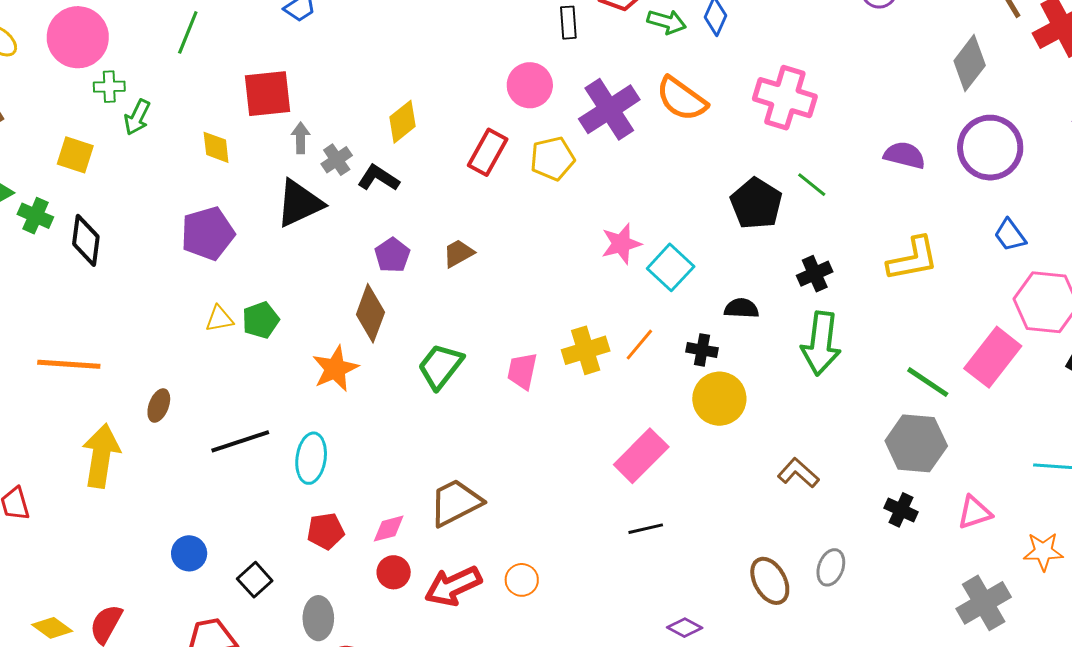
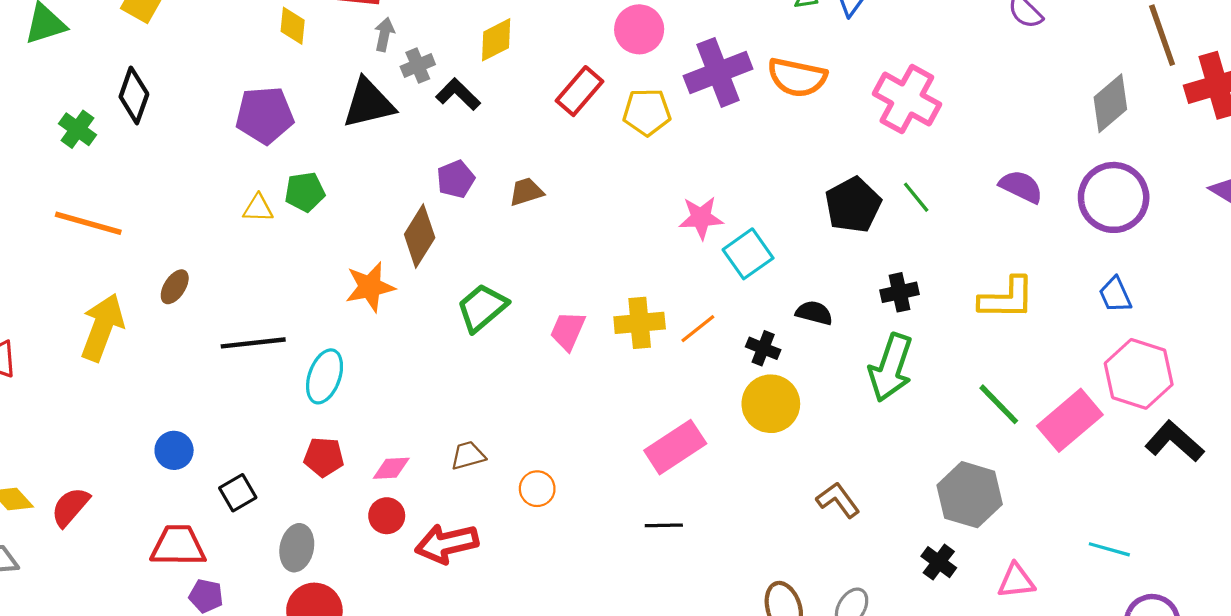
orange semicircle: (682, 99) -> (797, 77), turned -36
green cross: (35, 216) -> (78, 129), moved
green pentagon: (261, 320) -> (305, 192), moved
green line: (928, 382) -> (999, 404), moved
brown trapezoid: (456, 502) -> (468, 455), size x0.6
orange circle: (522, 580) -> (537, 489), moved

